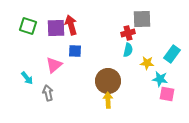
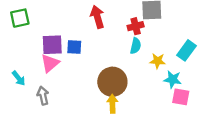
red arrow: (71, 25) -> (97, 17), moved
green square: (28, 26) -> (20, 18), turned -30
purple square: (56, 28) -> (52, 45), moved

